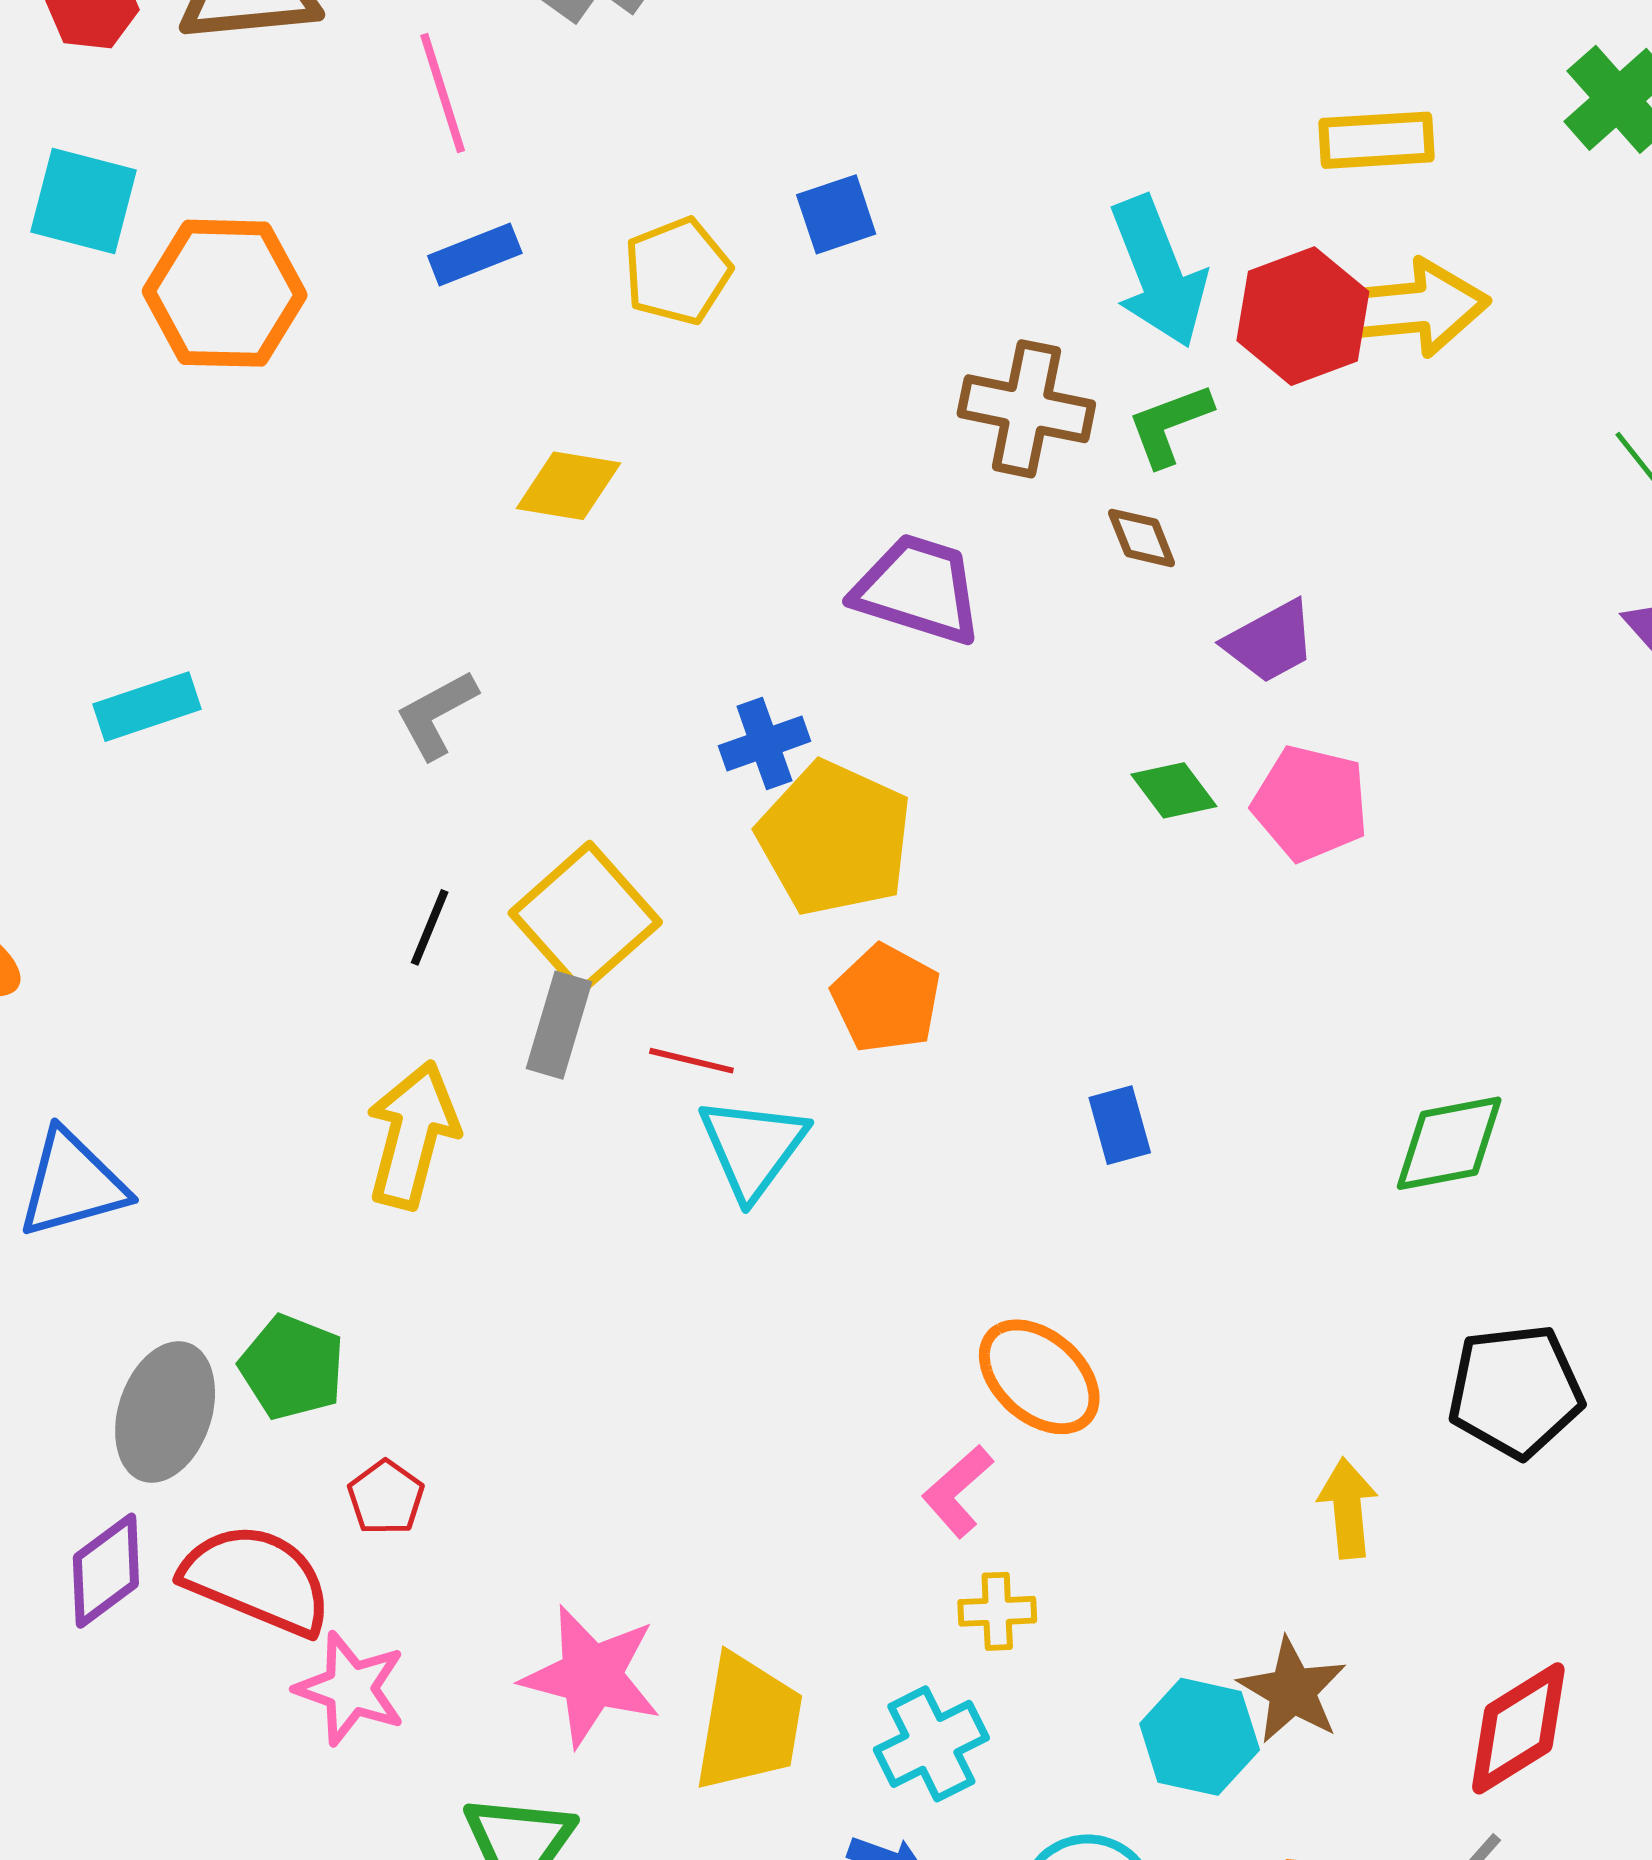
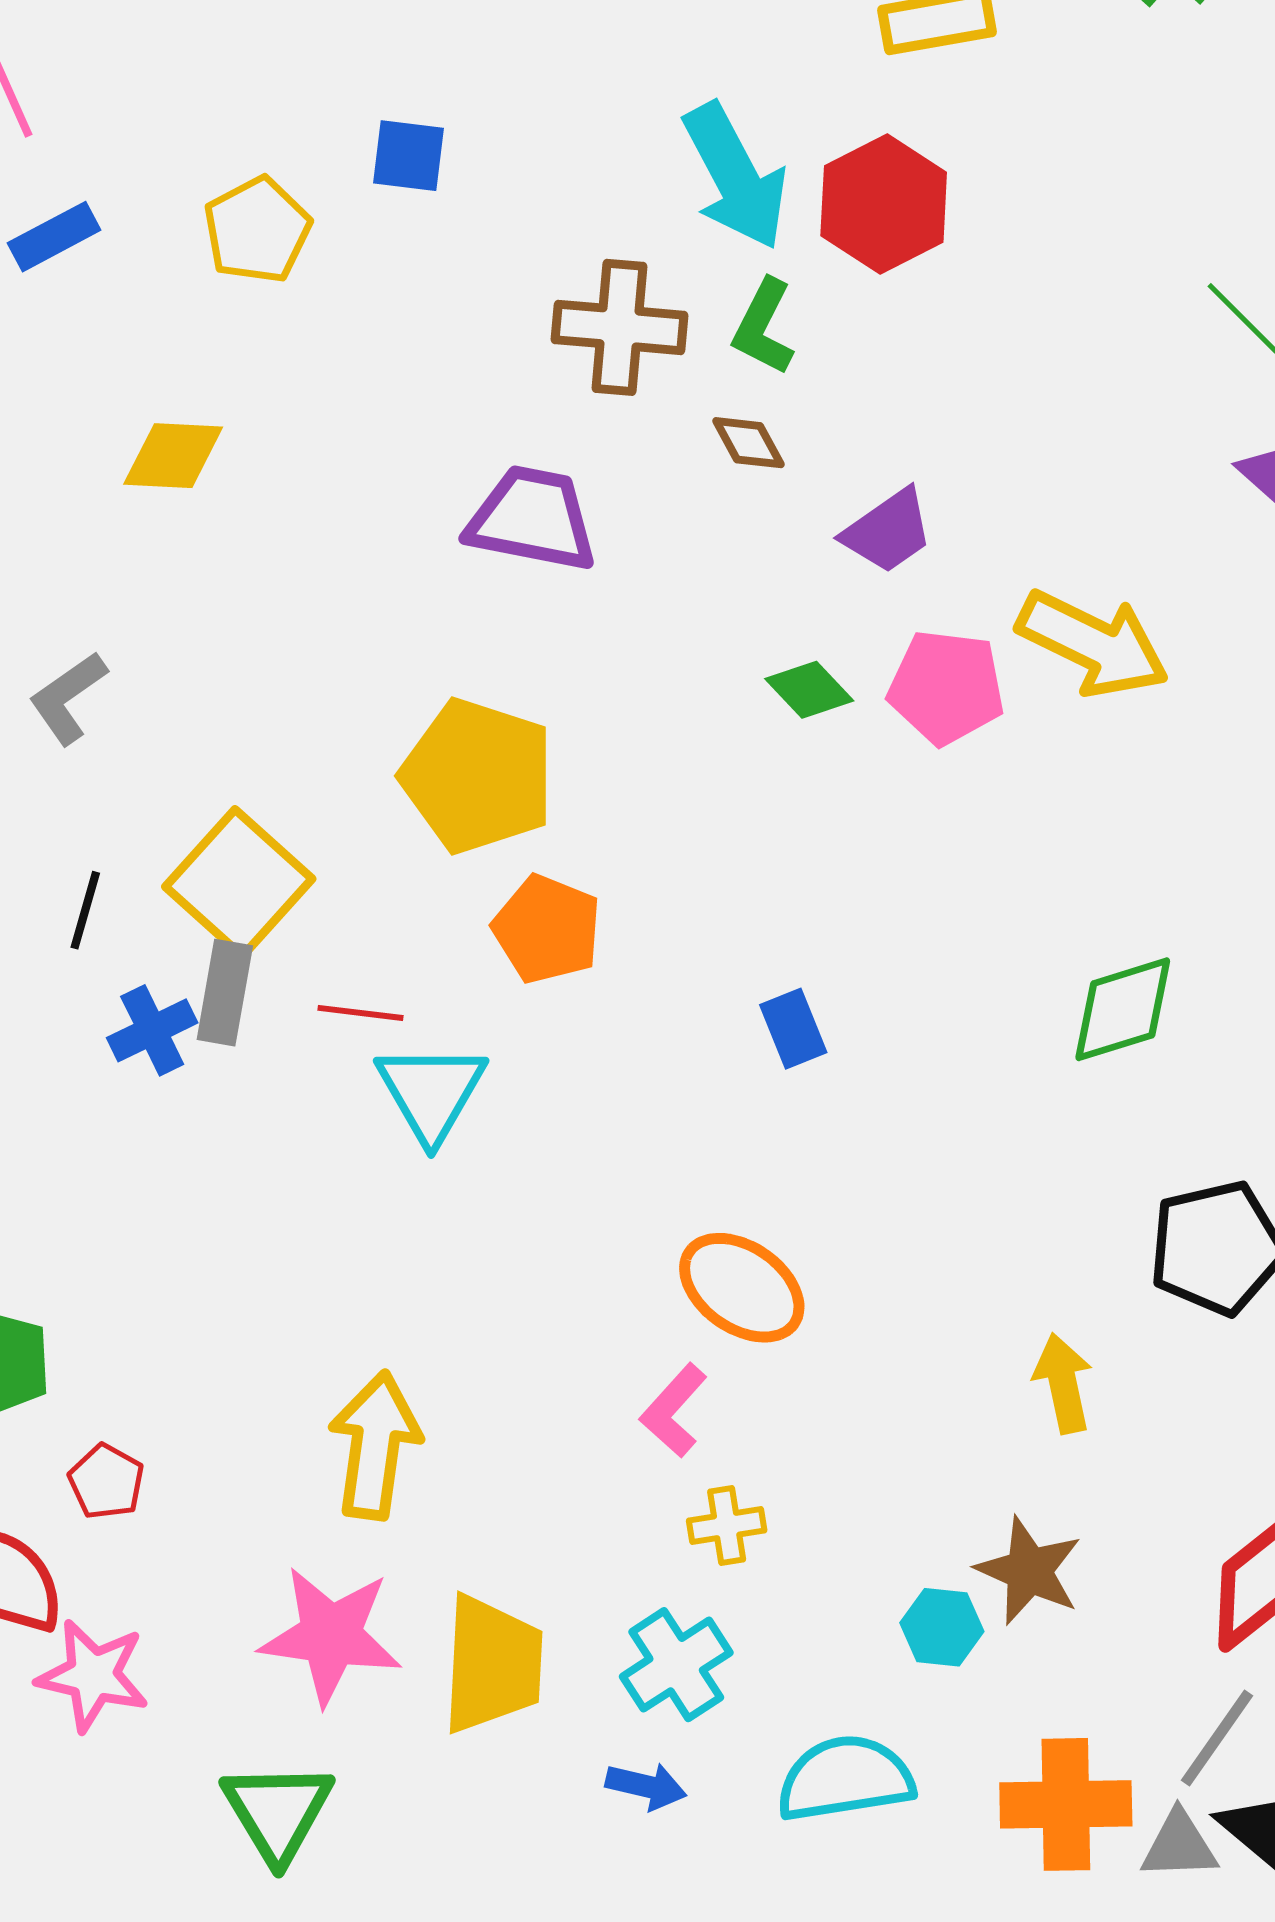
blue square: (836, 214) -> (408, 156), turned 32
yellow arrow: (1410, 308) -> (1093, 644), moved, turned 38
green L-shape: (1170, 425) -> (764, 327), turned -36
blue cross: (764, 744) -> (152, 1030), moved
yellow arrow: (412, 1135) -> (375, 1445), moved
cyan hexagon: (1200, 1737) -> (942, 1627), size x0.7

